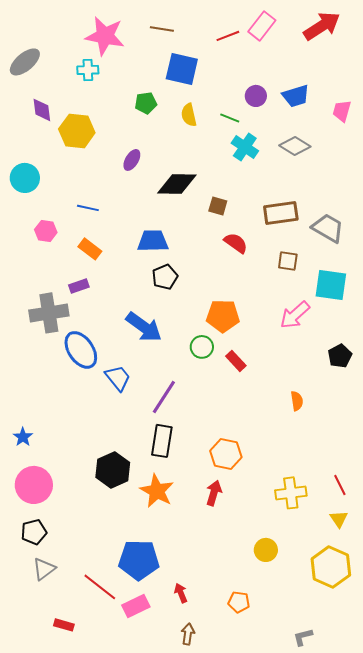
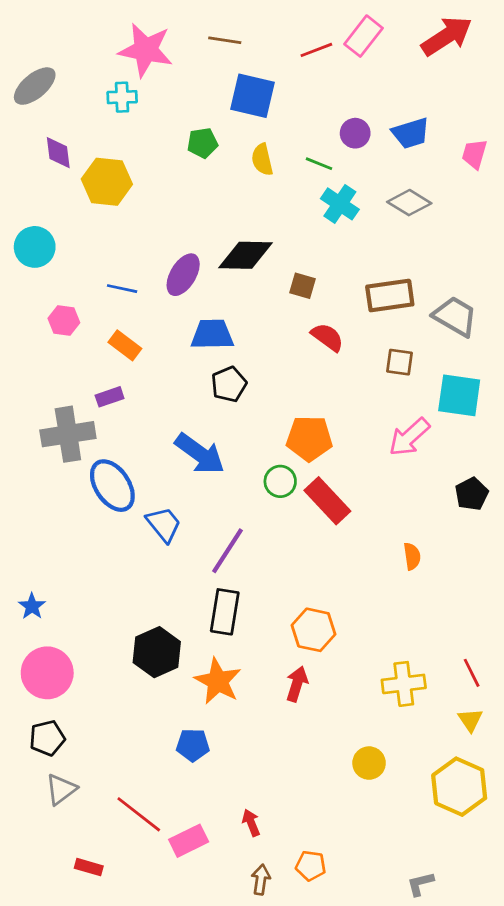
purple ellipse: (132, 160) -> (183, 275), moved, size x1.4
red rectangle: (236, 361) -> (327, 501), size x1.6
blue pentagon: (139, 560) -> (193, 745), moved, size x0.6
orange pentagon: (239, 602) -> (311, 866), moved

